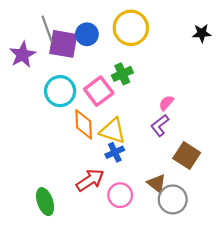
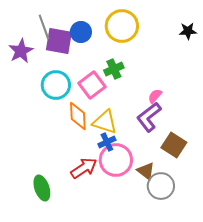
purple L-shape: (160, 125) -> (149, 117), size x1.4
pink circle: (120, 195) -> (116, 160), moved, size x1.4

